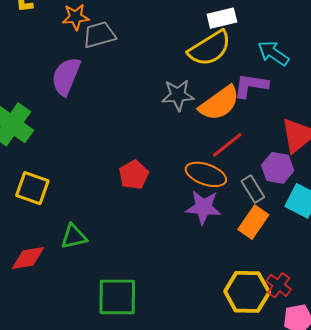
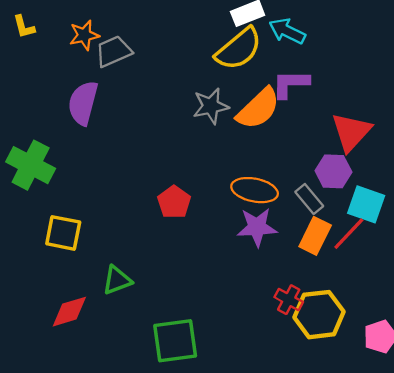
cyan arrow: (273, 53) -> (287, 31), moved
red line: (227, 145) -> (349, 234), moved
red cross: (279, 285) -> (289, 300), moved

